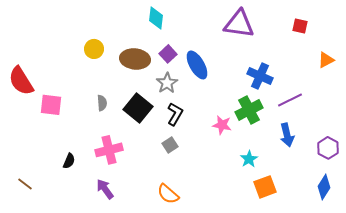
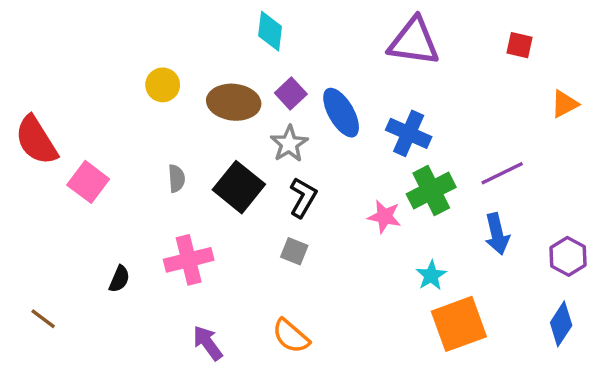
blue cross: (260, 76) -> (409, 133), moved
pink square: (51, 105) -> (88, 182), turned 30
gray square: (170, 145) -> (294, 251), turned -35
orange square: (265, 187) -> (459, 324), size x1.4
purple arrow: (105, 189) -> (208, 343), moved

